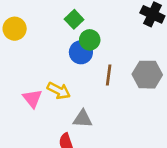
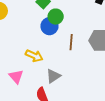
pink triangle: (32, 98) -> (16, 77), moved
gray triangle: (83, 119) -> (53, 76), turned -35

